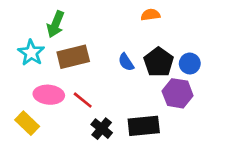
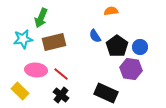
cyan star: (31, 53) -> (23, 39), turned 30
blue semicircle: (126, 62) -> (95, 36), moved
black rectangle: (144, 126) -> (106, 93), turned 30
black cross: (102, 129) -> (61, 95), moved

